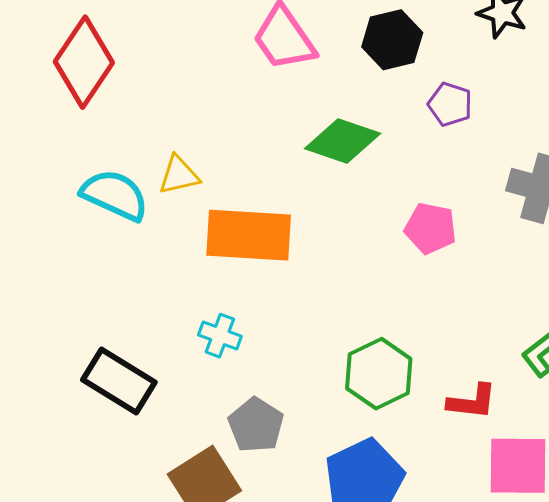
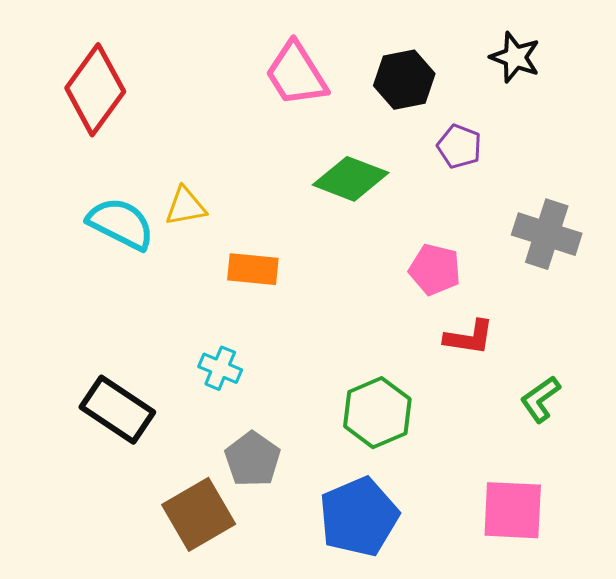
orange rectangle: (249, 235) -> (253, 269), size x0.6
red L-shape: (472, 402) -> (469, 337), moved

